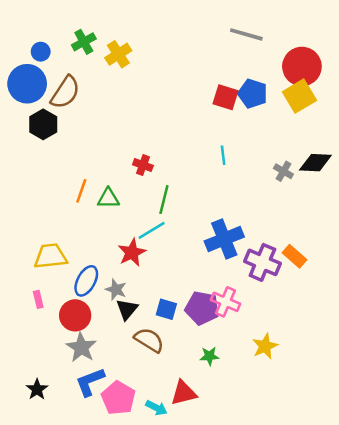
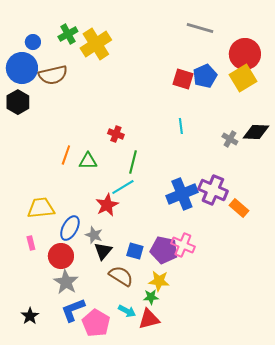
yellow cross: (118, 54) -> (96, 44), size x1.4
brown semicircle: (65, 92) -> (53, 75), turned 44
blue pentagon: (253, 94) -> (205, 76), turned 30
black hexagon: (43, 124) -> (18, 102), moved
purple cross: (262, 262) -> (213, 190), moved
yellow star: (265, 346) -> (159, 281), moved, turned 30
green star: (209, 356) -> (151, 297), moved
cyan arrow: (156, 408) -> (127, 311), moved

